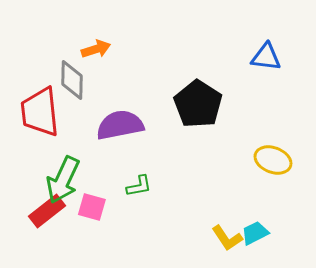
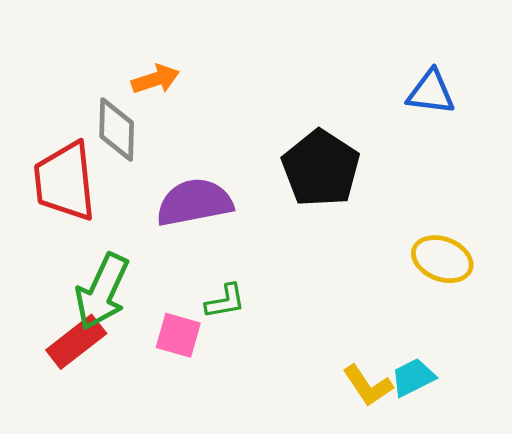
pink square: (92, 207) -> (178, 335), moved

